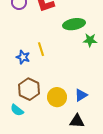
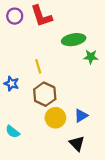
blue star: (23, 57) -> (12, 84), moved
brown hexagon: (29, 89) -> (45, 94), moved
black triangle: (77, 121) -> (77, 143), turned 42

